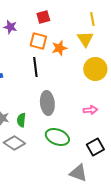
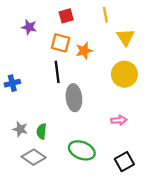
yellow line: (92, 19) -> (105, 15), moved
yellow triangle: (85, 39) -> (126, 37), moved
gray ellipse: (47, 103) -> (74, 98), moved

